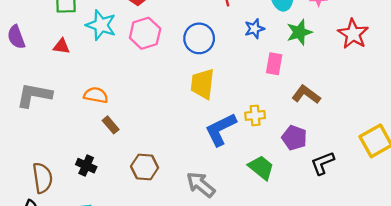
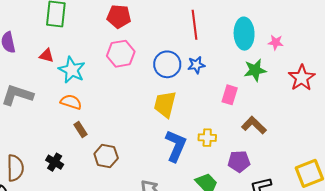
cyan star: (101, 25) -> (72, 70), moved
blue star: (254, 29) -> (196, 65), moved
blue L-shape: (221, 129) -> (176, 146), turned 132
purple pentagon: (294, 138) -> (239, 161), turned -30
brown hexagon: (145, 167) -> (106, 156), moved

